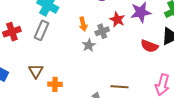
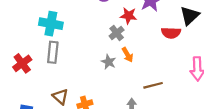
orange arrow: (83, 24) -> (128, 55), moved
gray star: (89, 45) -> (109, 62), moved

